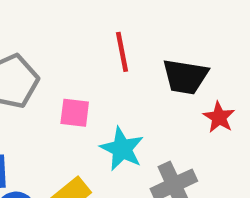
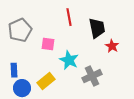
black trapezoid: (185, 77) -> (97, 28), turned -110

